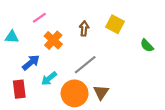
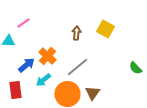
pink line: (39, 18) -> (23, 23), moved
orange cross: (53, 40) -> (47, 56), moved
green semicircle: (147, 45) -> (135, 68), moved

